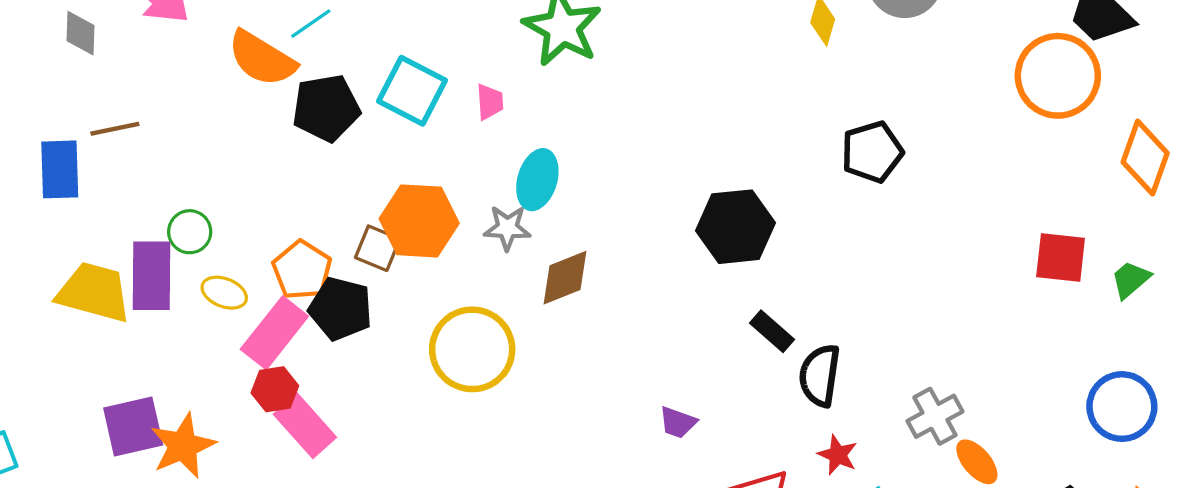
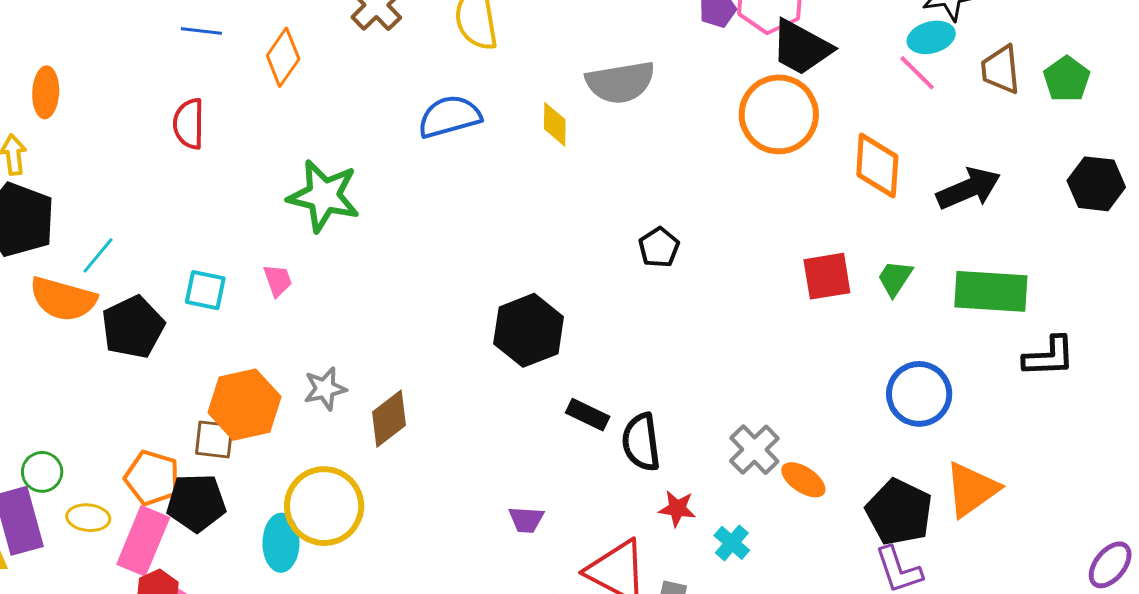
cyan square: (412, 91) -> (205, 290), size x0.7
black pentagon: (872, 152) -> (659, 247), moved, size x0.7
cyan ellipse: (537, 180) -> (281, 543), moved

